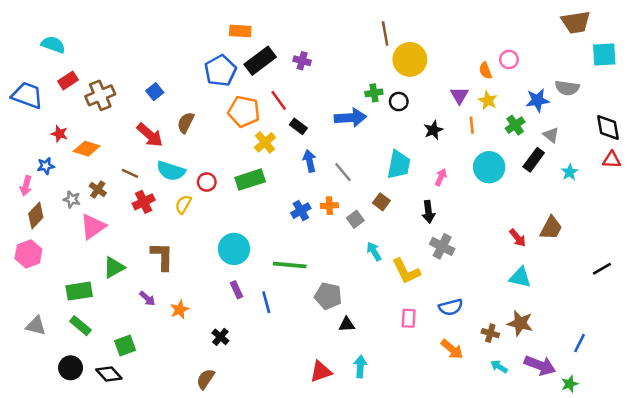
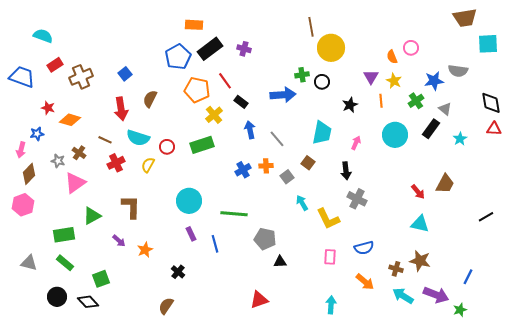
red arrow: (150, 135) -> (121, 109), turned 40
cyan arrow: (360, 367) -> (331, 305), moved
cyan arrow: (499, 367) -> (403, 296), size x1.5

